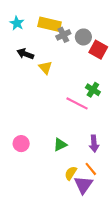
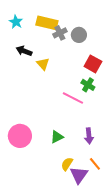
red square: (98, 50) -> (93, 64), moved
pink circle: (21, 144) -> (20, 136), size x1.5
orange line: (91, 169) -> (95, 164), moved

